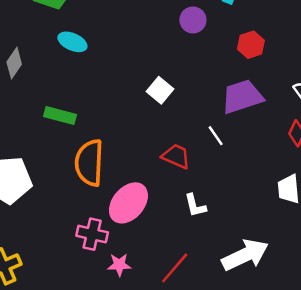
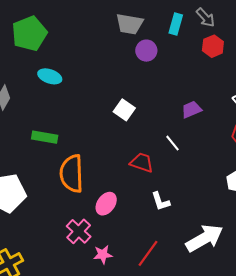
red hexagon: (251, 45) -> (213, 46), moved
purple trapezoid: (242, 97) -> (191, 110), size x0.6
pink ellipse: (128, 203) -> (106, 204), size x0.7
pink cross: (92, 234) -> (79, 231), turned 35

